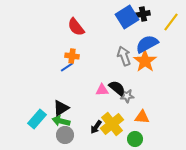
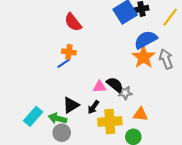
gray arrow: (124, 56) -> (166, 59), moved
black triangle: (61, 108) -> (71, 105), moved
yellow cross: (112, 124) -> (110, 121), turned 35
black arrow: (96, 127) -> (93, 107), moved

